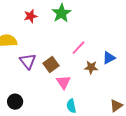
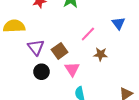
blue triangle: (109, 58) -> (118, 23), moved, turned -40
black circle: (15, 102) -> (41, 72), moved

